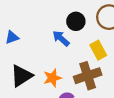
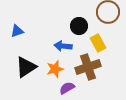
black circle: (76, 21) -> (79, 26), moved
blue arrow: (61, 38) -> (63, 46), moved, turned -36

